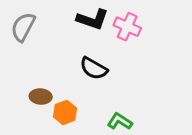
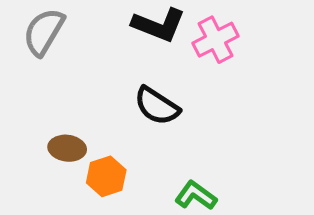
pink cross: (127, 27) -> (216, 40), turned 36

